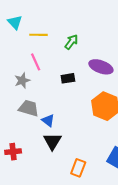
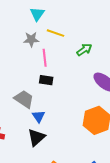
black rectangle: (68, 78) -> (46, 80), moved
gray star: (22, 80) -> (31, 39), moved

